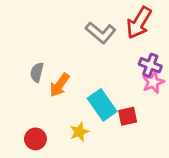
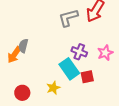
gray L-shape: (101, 33) -> (68, 18), turned 125
purple cross: (150, 65) -> (79, 52), moved
orange arrow: (60, 85) -> (14, 55), moved

